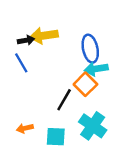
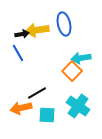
blue ellipse: (90, 49) -> (64, 24), moved
black line: (64, 100) -> (37, 93), moved, turned 30
orange arrow: (25, 128) -> (21, 108), size x1.5

